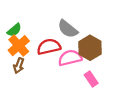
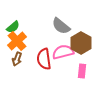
red semicircle: (49, 47) -> (44, 59), moved, turned -85
pink rectangle: (91, 79) -> (82, 71), turned 40

